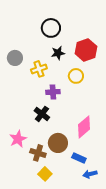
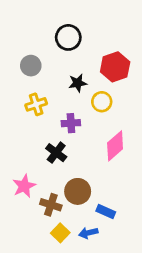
black star: (58, 53) -> (78, 83), moved
gray circle: (15, 58) -> (31, 66), moved
yellow cross: (39, 69) -> (36, 104), moved
pink diamond: (84, 127) -> (115, 146), moved
blue arrow: (90, 174) -> (88, 233), moved

